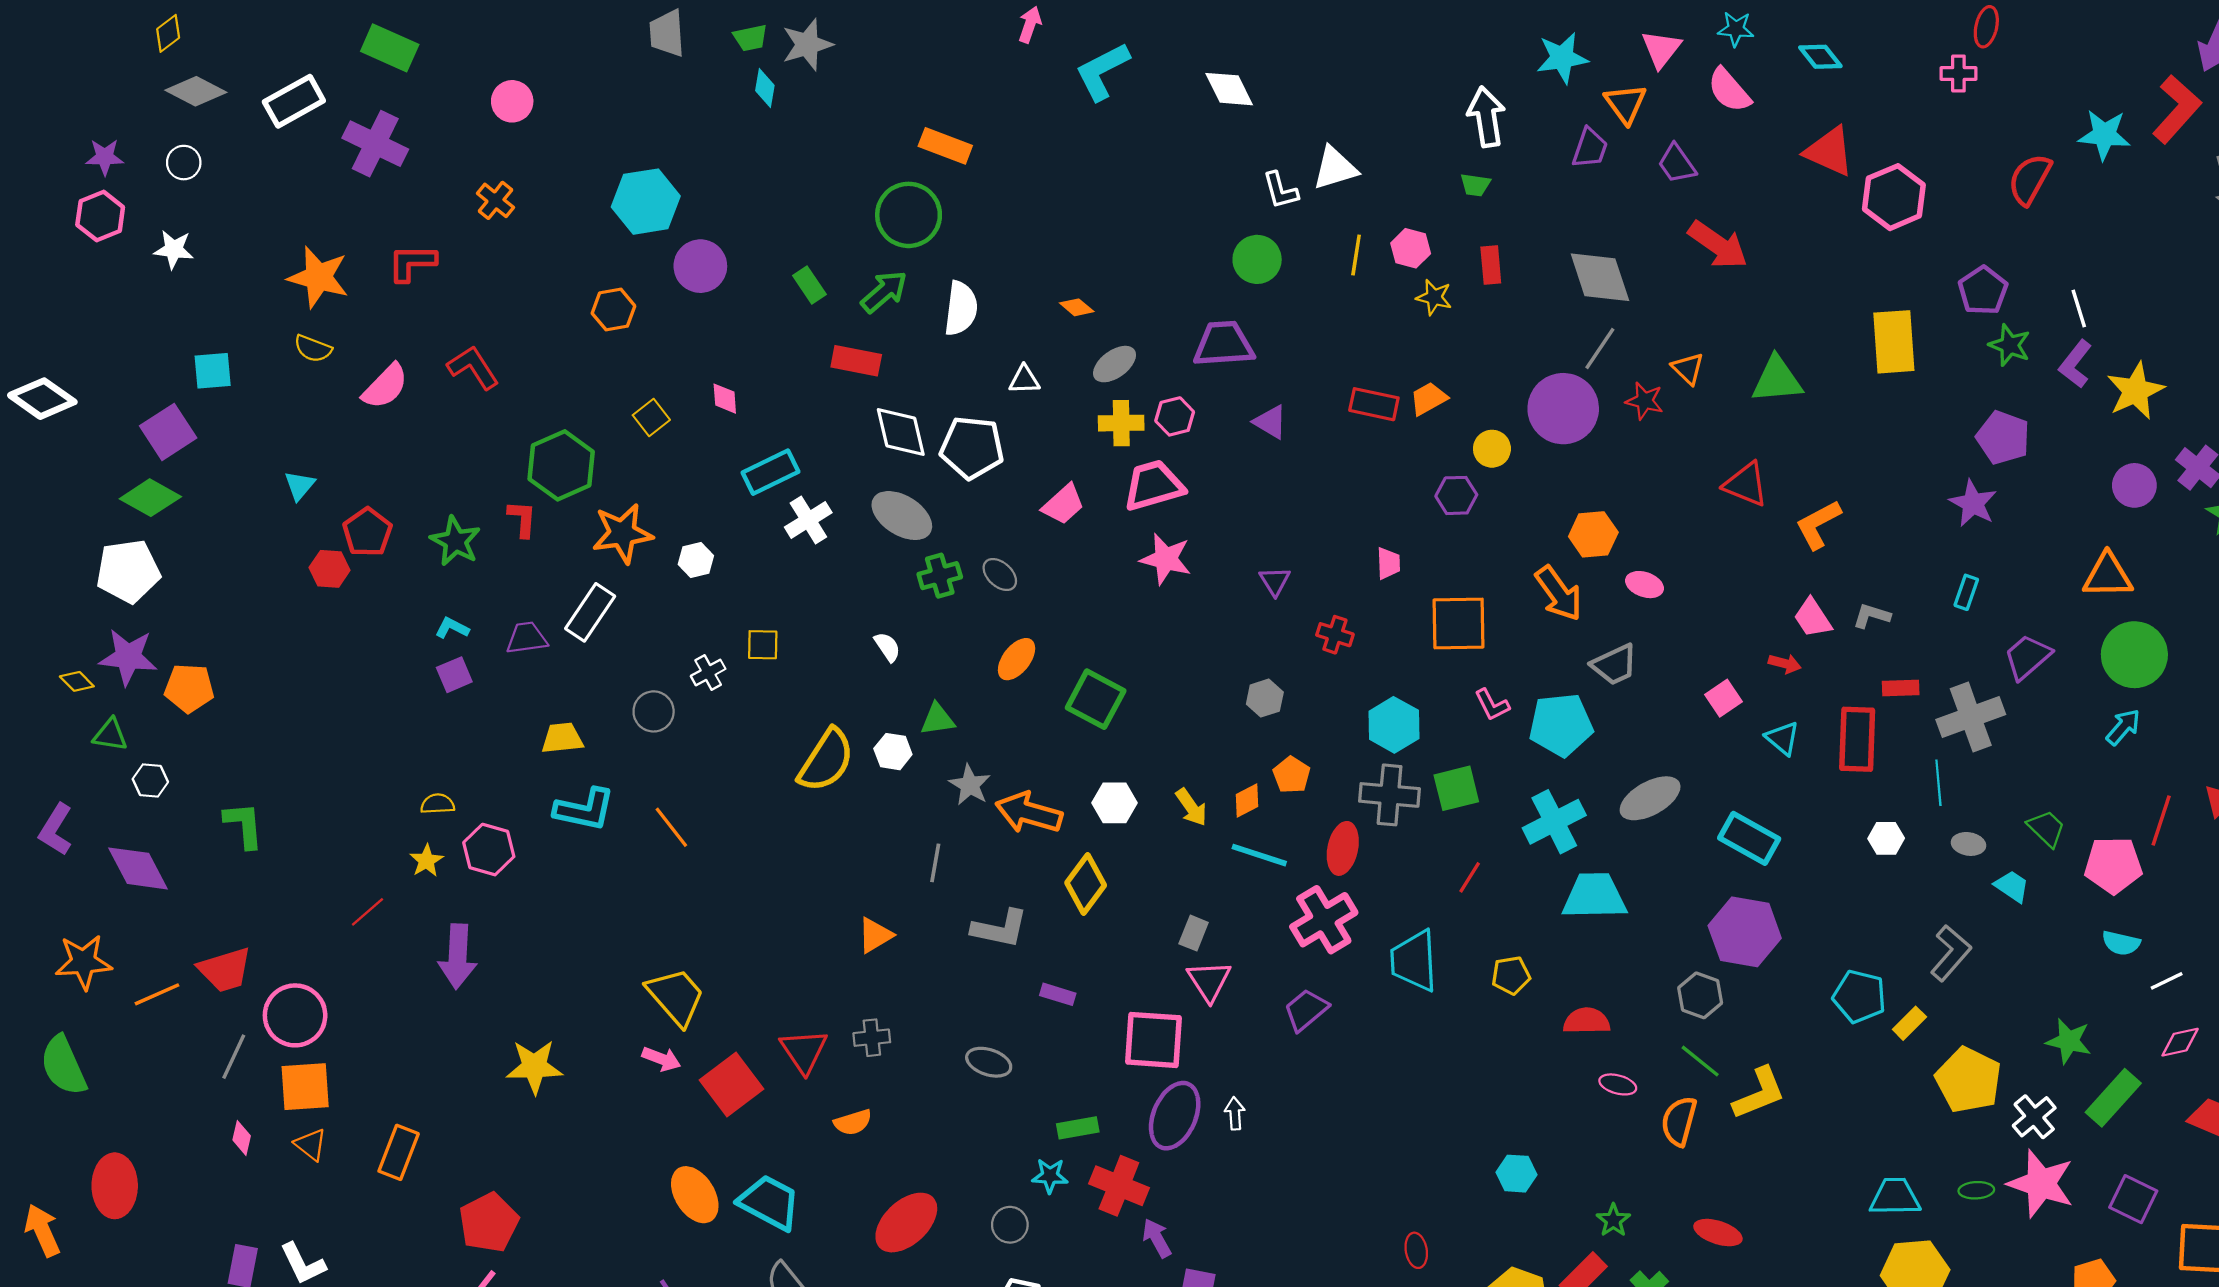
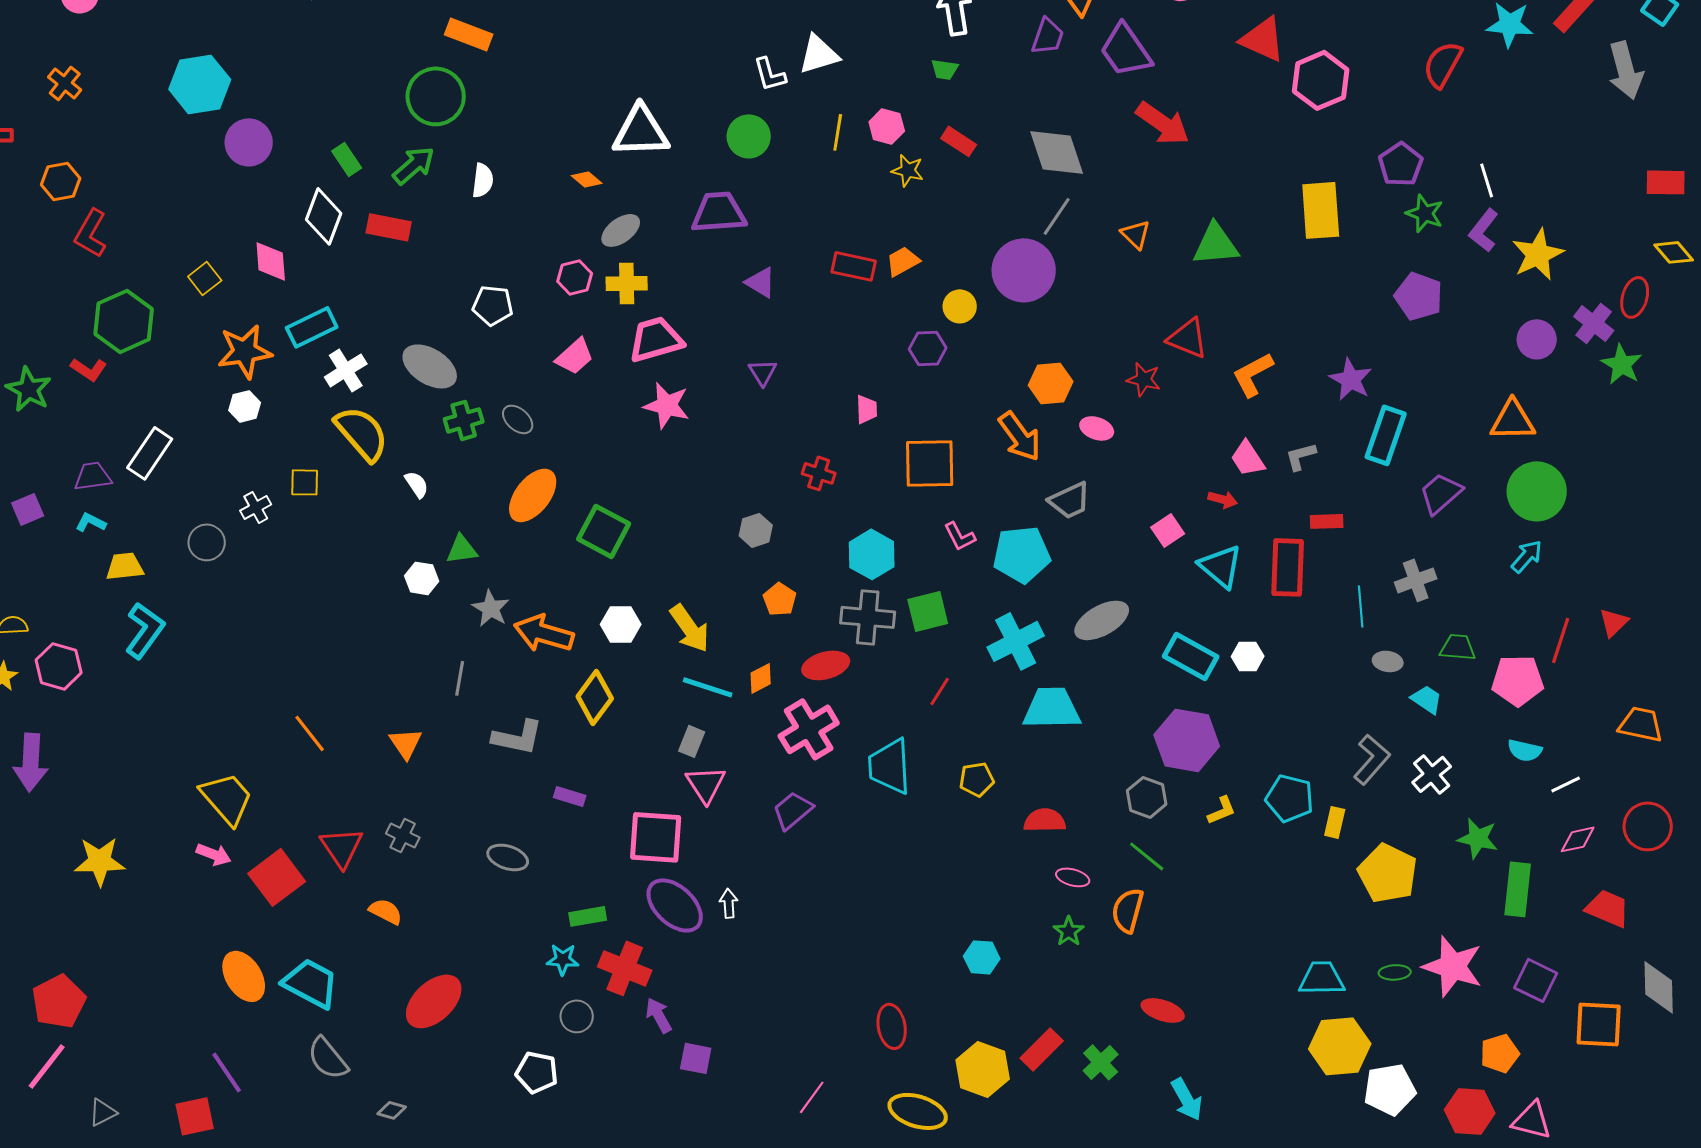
purple trapezoid: (1677, 164) -> (1126, 50), size x1.5
red rectangle: (1491, 265) -> (959, 141), turned -52
white semicircle: (961, 308) -> (483, 180), size x0.7
orange hexagon: (613, 310) -> (61, 181), moved
red L-shape: (473, 367) -> (91, 233), moved, turned -117
white triangle: (1024, 380) -> (641, 131), moved, size x2.0
pink diamond: (725, 399) -> (271, 261), size x1.4
red star: (1644, 401) -> (1144, 379), moved
pink hexagon: (1175, 416) -> (575, 277), moved
white diamond: (901, 432) -> (324, 216), moved, turned 34
white pentagon: (972, 448) -> (493, 305), size x0.7
purple star: (1973, 503) -> (1351, 379), moved
red L-shape: (522, 519) -> (89, 369), turned 120
orange star: (622, 533) -> (245, 351), moved
purple triangle: (1275, 581) -> (763, 372), moved
cyan rectangle: (1966, 592) -> (1386, 435), size x1.8
gray L-shape: (1872, 616) -> (1301, 456), turned -32
cyan L-shape: (452, 628) -> (91, 522), moved
orange ellipse: (1017, 659) -> (533, 495), size x1.4
gray cross: (1971, 717) -> (1416, 580), moved, size x0.7
cyan triangle: (1783, 738) -> (1221, 566), size x1.4
yellow semicircle: (826, 760) -> (362, 433), moved, turned -74
orange diamond: (1247, 801) -> (761, 678), moved
yellow arrow: (1191, 807) -> (690, 628), size x1.4
cyan L-shape: (585, 809) -> (145, 630), turned -66
orange line: (671, 827) -> (310, 733), moved
green trapezoid: (2046, 828) -> (1458, 647), turned -39
white hexagon: (1886, 838) -> (1248, 656), moved
red ellipse: (1343, 848) -> (826, 665), turned 63
cyan line: (1259, 855) -> (708, 687), moved
orange triangle: (875, 935) -> (406, 743), turned -33
yellow rectangle: (1909, 1023) -> (1335, 822), turned -32
gray cross: (872, 1038) -> (403, 835), turned 32
yellow L-shape: (1759, 1093) -> (1222, 810), moved, size x0.6
green rectangle: (2113, 1098) -> (1518, 889), turned -36
purple ellipse: (1175, 1116) -> (675, 905), turned -70
white cross: (2034, 1117) -> (1432, 774), moved
orange semicircle: (853, 1122) -> (386, 911), turned -136
green star: (1613, 1220) -> (1069, 931), moved
gray circle: (1010, 1225) -> (577, 1016), moved
red ellipse: (1416, 1250) -> (892, 1026), size x1.4

